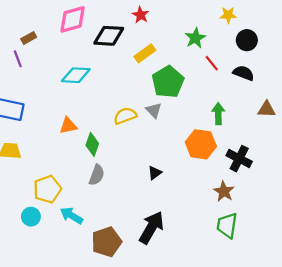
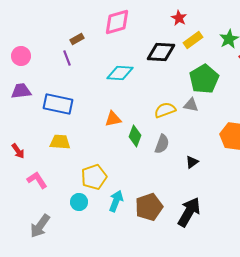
black diamond: (109, 36) -> (161, 52), moved
yellow rectangle: (145, 53) -> (193, 40), moved
gray triangle: (154, 110) -> (191, 105), turned -35
gray semicircle: (97, 175) -> (162, 144), moved
cyan arrow: (71, 216) -> (116, 201), turned 80
brown pentagon: (107, 242) -> (149, 207), moved

